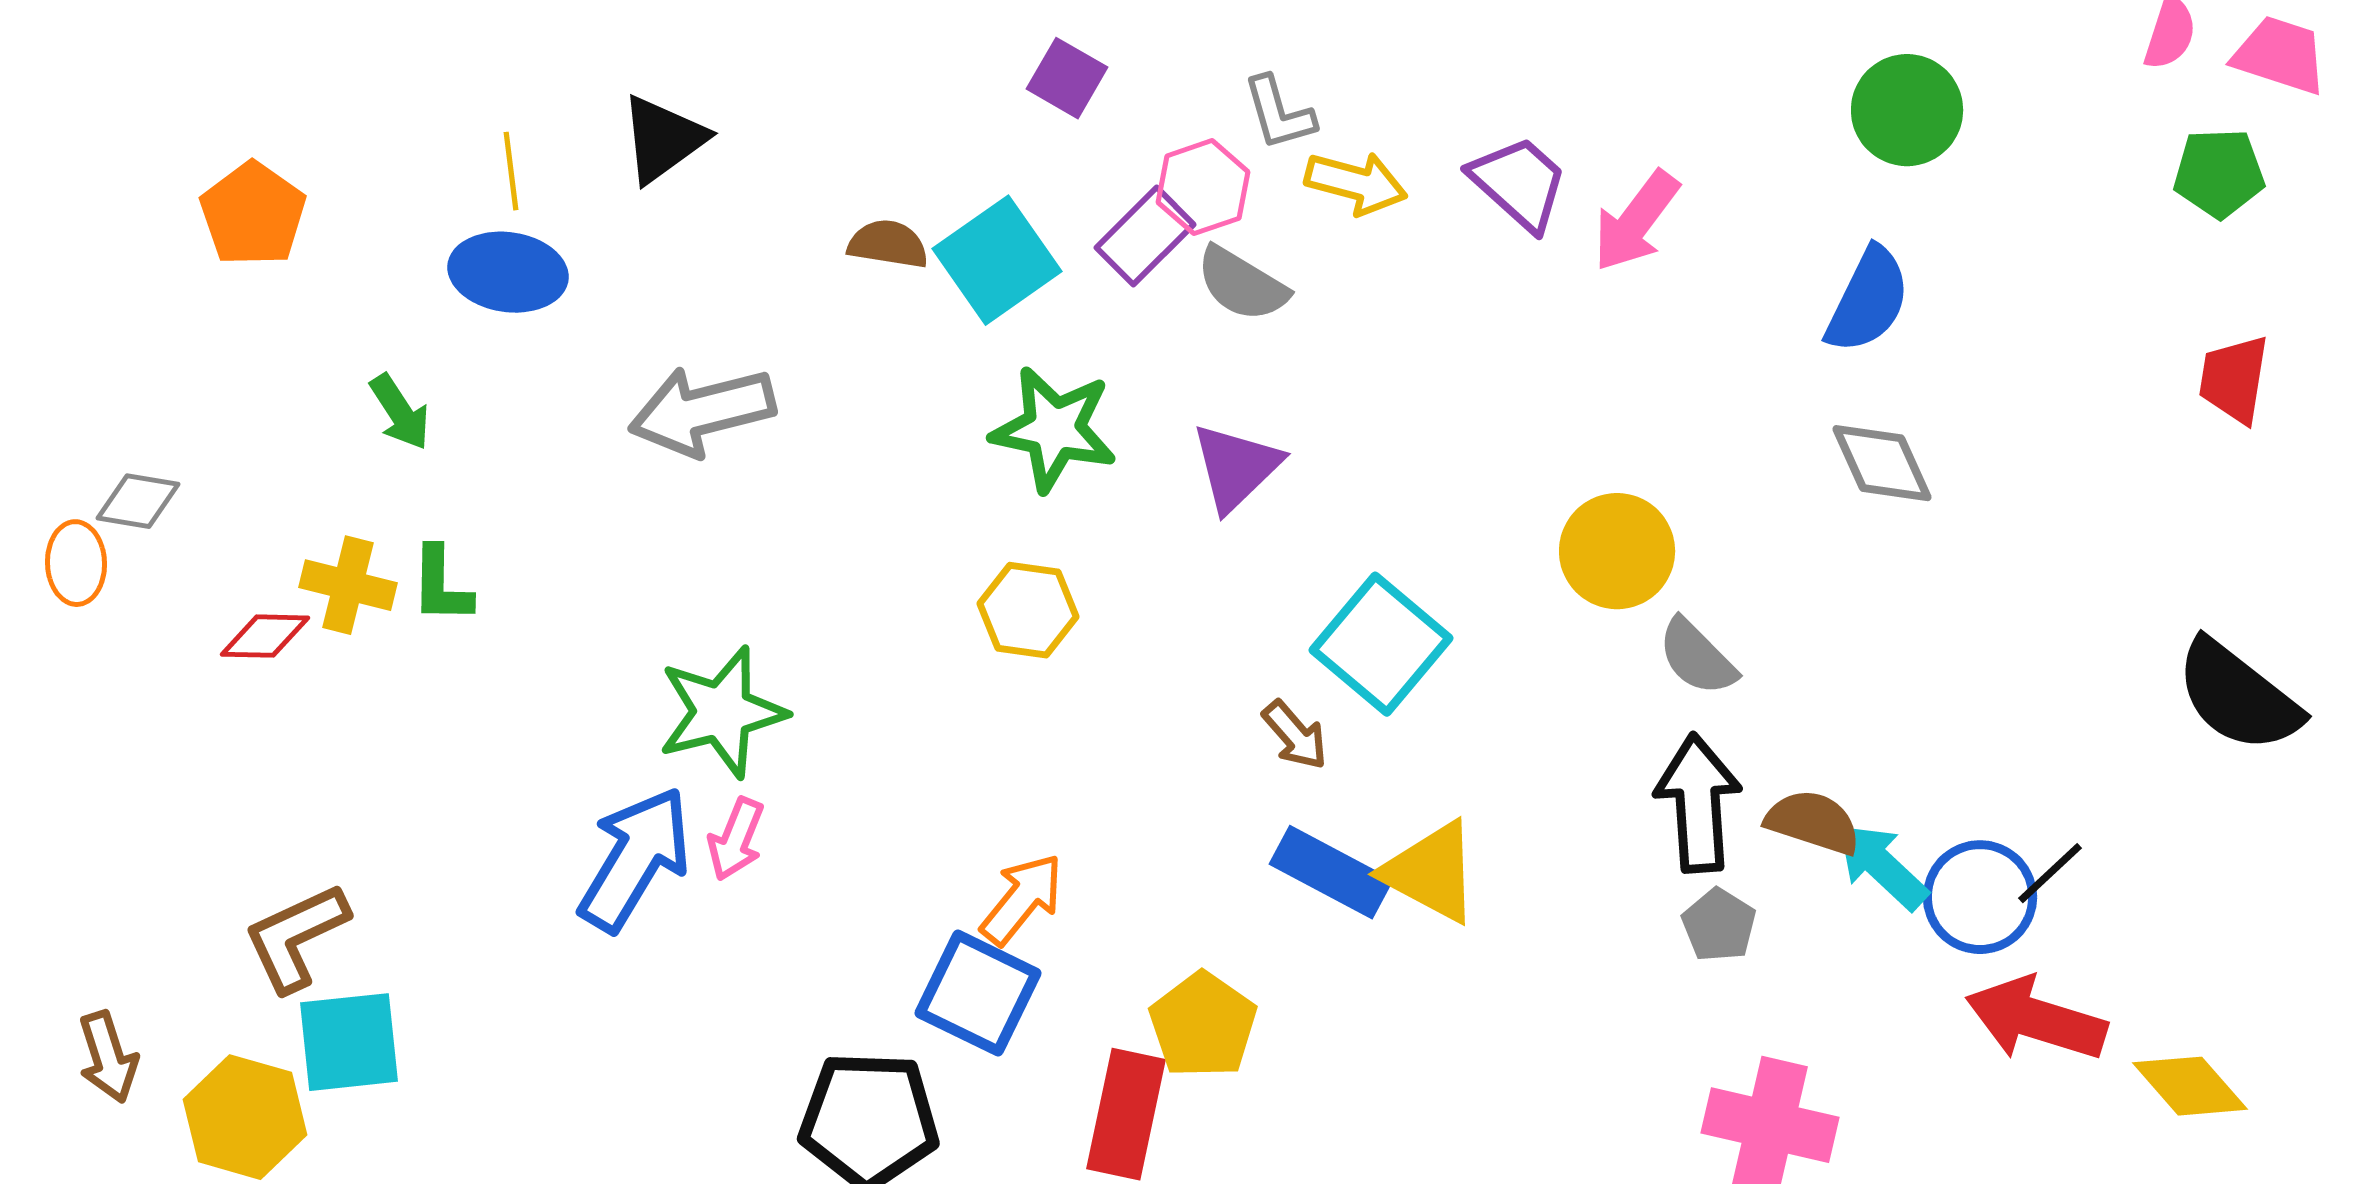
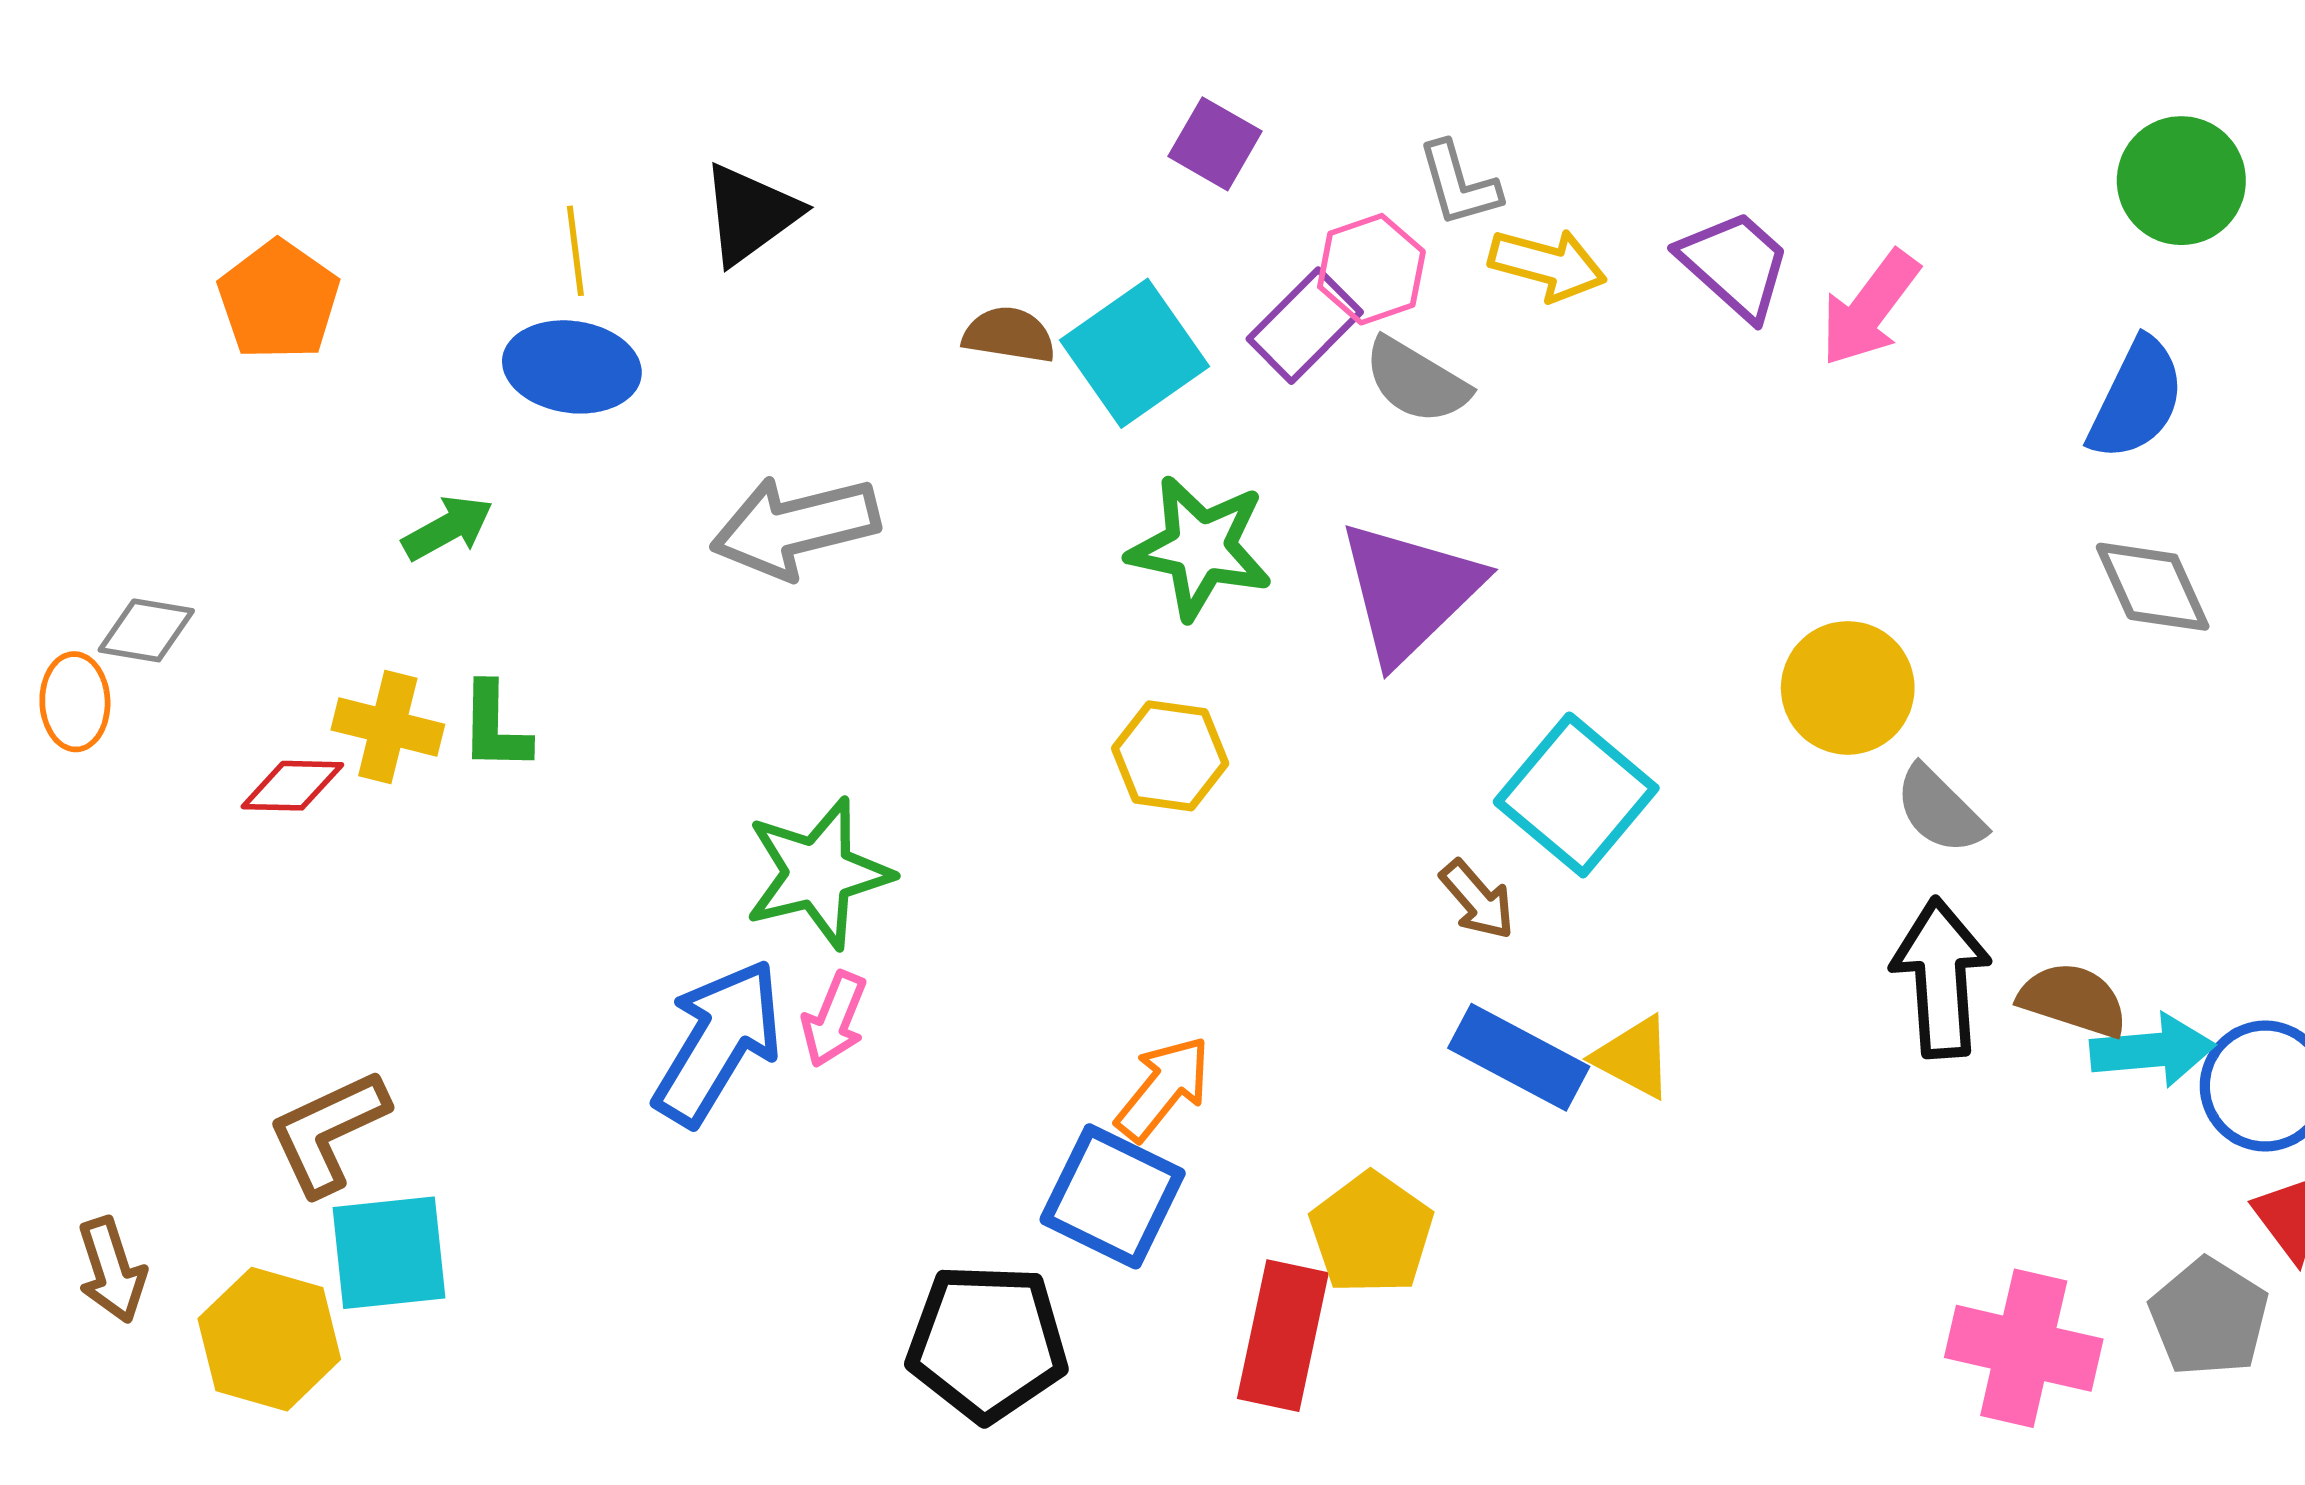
green arrow: (400, 412) -> (448, 528), turned -86
purple triangle: (1236, 467) -> (1409, 591), size x1.4
cyan arrow: (1882, 866) -> (2153, 1050), turned 132
yellow triangle: (1431, 872) -> (1634, 1057), size x0.7
gray pentagon: (1719, 925) -> (2209, 1317), moved, size x1.4

